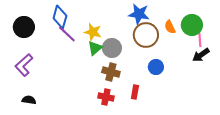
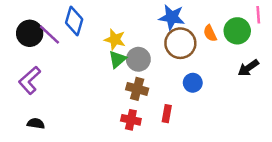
purple line: (67, 34) -> (49, 35), moved
pink line: (200, 40) -> (258, 15), moved

